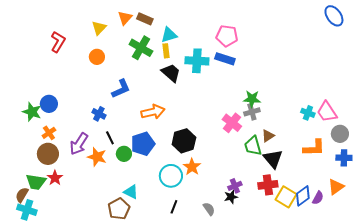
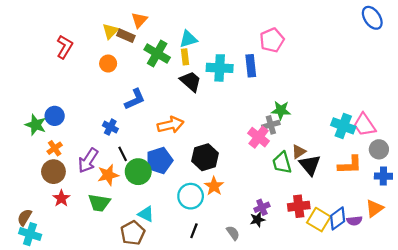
brown rectangle: (145, 19) -> (126, 36), moved
pink pentagon: (227, 36) -> (272, 40), moved, turned -30
blue rectangle: (225, 59) -> (251, 66), turned 66
gray cross: (252, 112) -> (271, 125), moved
cyan cross: (308, 113) -> (343, 126), size x1.5
green circle: (124, 154) -> (138, 172), size x1.5
orange star: (97, 157) -> (108, 175), turned -30
black triangle: (273, 159) -> (310, 165), moved
green trapezoid: (36, 182) -> (99, 203), moved
purple semicircle: (318, 198) -> (354, 221), turned 56

